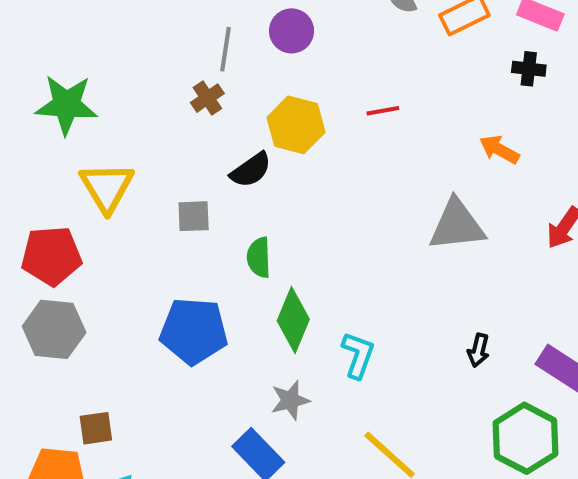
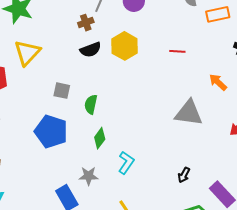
red line: (383, 111) -> (177, 51), moved
black semicircle: (251, 170) -> (91, 50), moved
gray square: (194, 216) -> (62, 91), moved
green diamond: (293, 320) -> (100, 138), size x0.7

